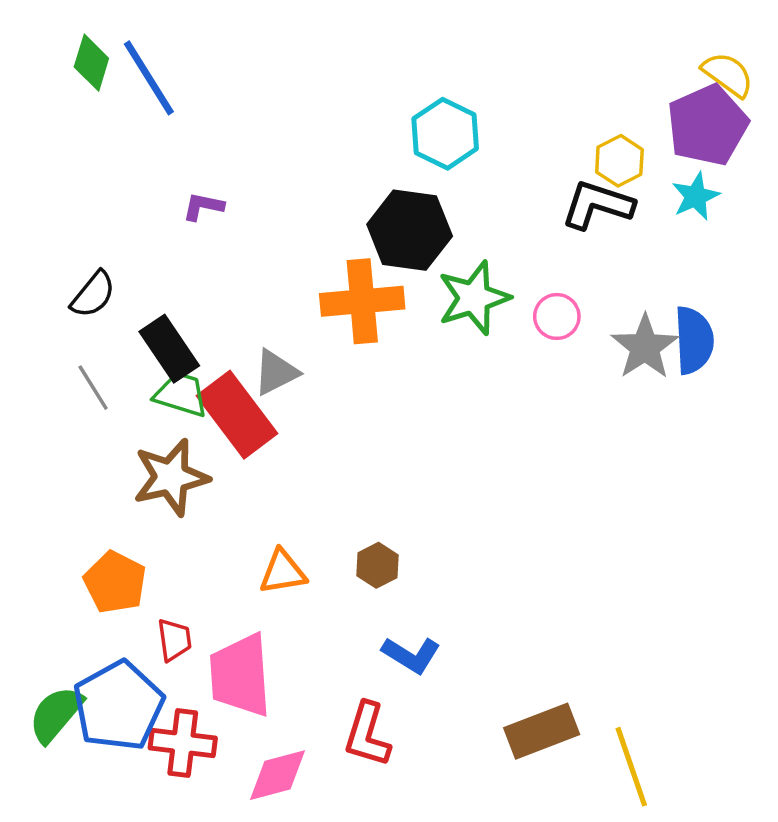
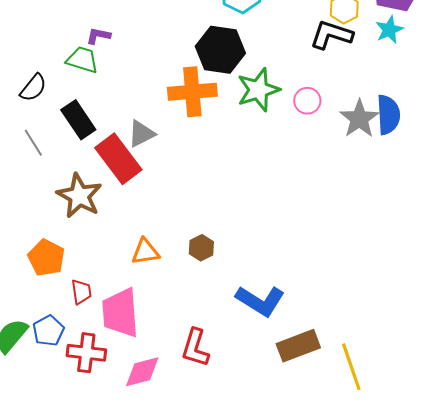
green trapezoid: (181, 394) -> (82, 60), moved
brown star: (171, 477) -> (79, 196), turned -30
blue L-shape: (411, 655) -> (260, 301), moved, size x1.4
blue pentagon: (118, 706) -> (48, 331), size x0.6

